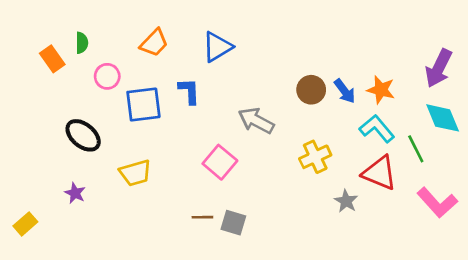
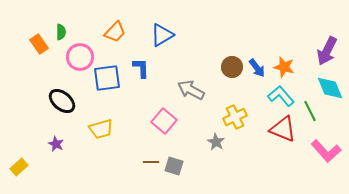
pink circle: (107, 76) -> (80, 57), size x1.4
gray star: (346, 201) -> (216, 142), moved

